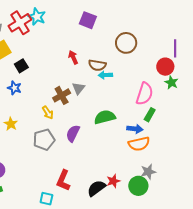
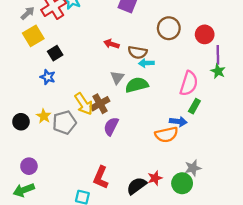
purple line: (175, 48) -> (218, 55), moved
red arrow: (73, 57) -> (111, 44), turned -48
red circle: (165, 67) -> (205, 34), moved
brown cross: (62, 95) -> (100, 104), moved
yellow arrow: (48, 113) -> (84, 104), size x1.5
green semicircle: (105, 117) -> (137, 85), moved
gray pentagon: (44, 140) -> (64, 122), moved
orange semicircle: (139, 144) -> (166, 135), moved

